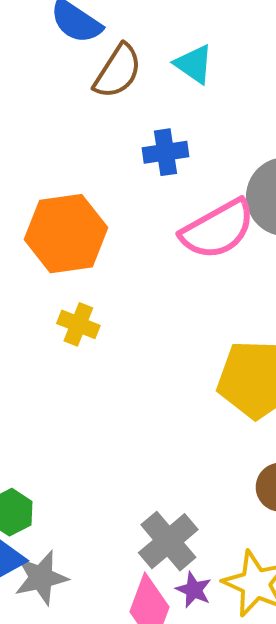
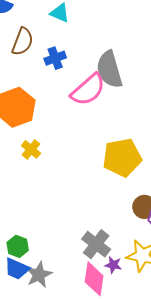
brown semicircle: (118, 71) -> (23, 42), moved
yellow cross: (78, 324) -> (31, 149), turned 30

